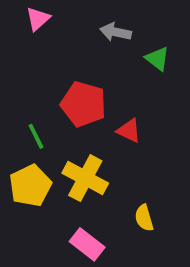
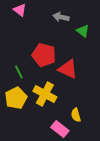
pink triangle: (38, 19) -> (20, 10), turned -40
red triangle: (129, 131) -> (68, 69), size x1.5
pink rectangle: (87, 244) -> (60, 129), moved

